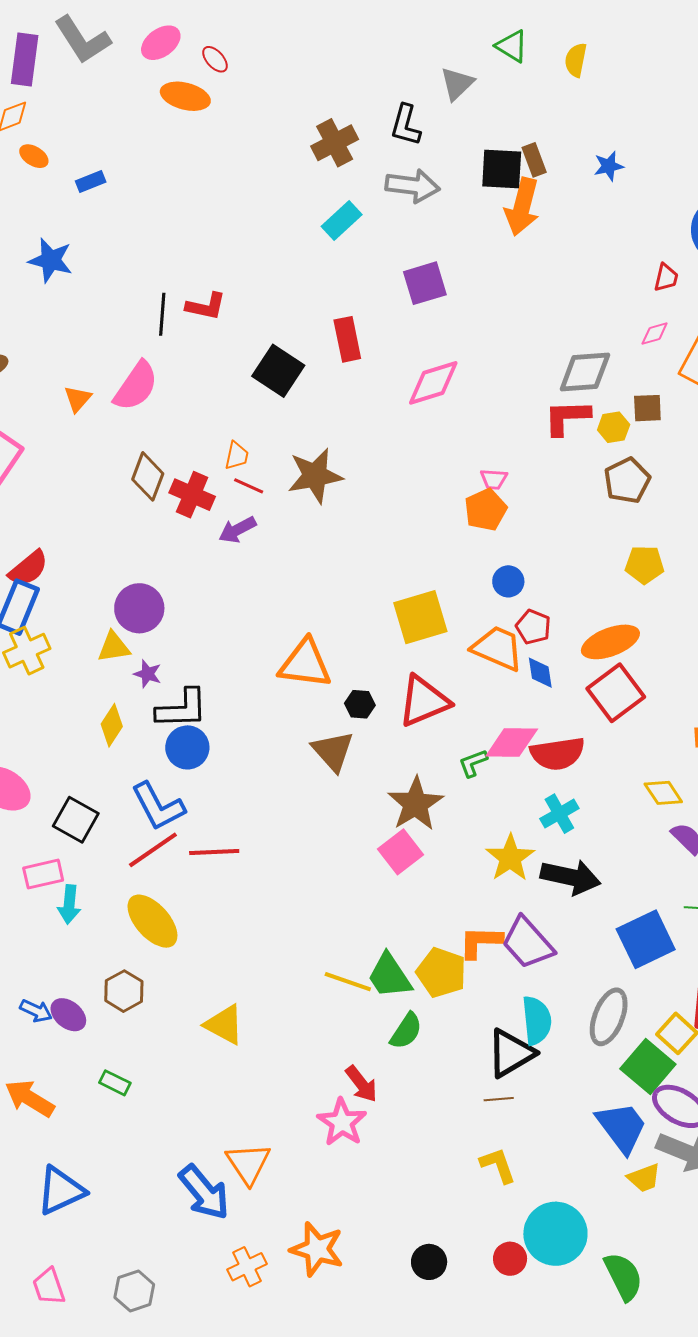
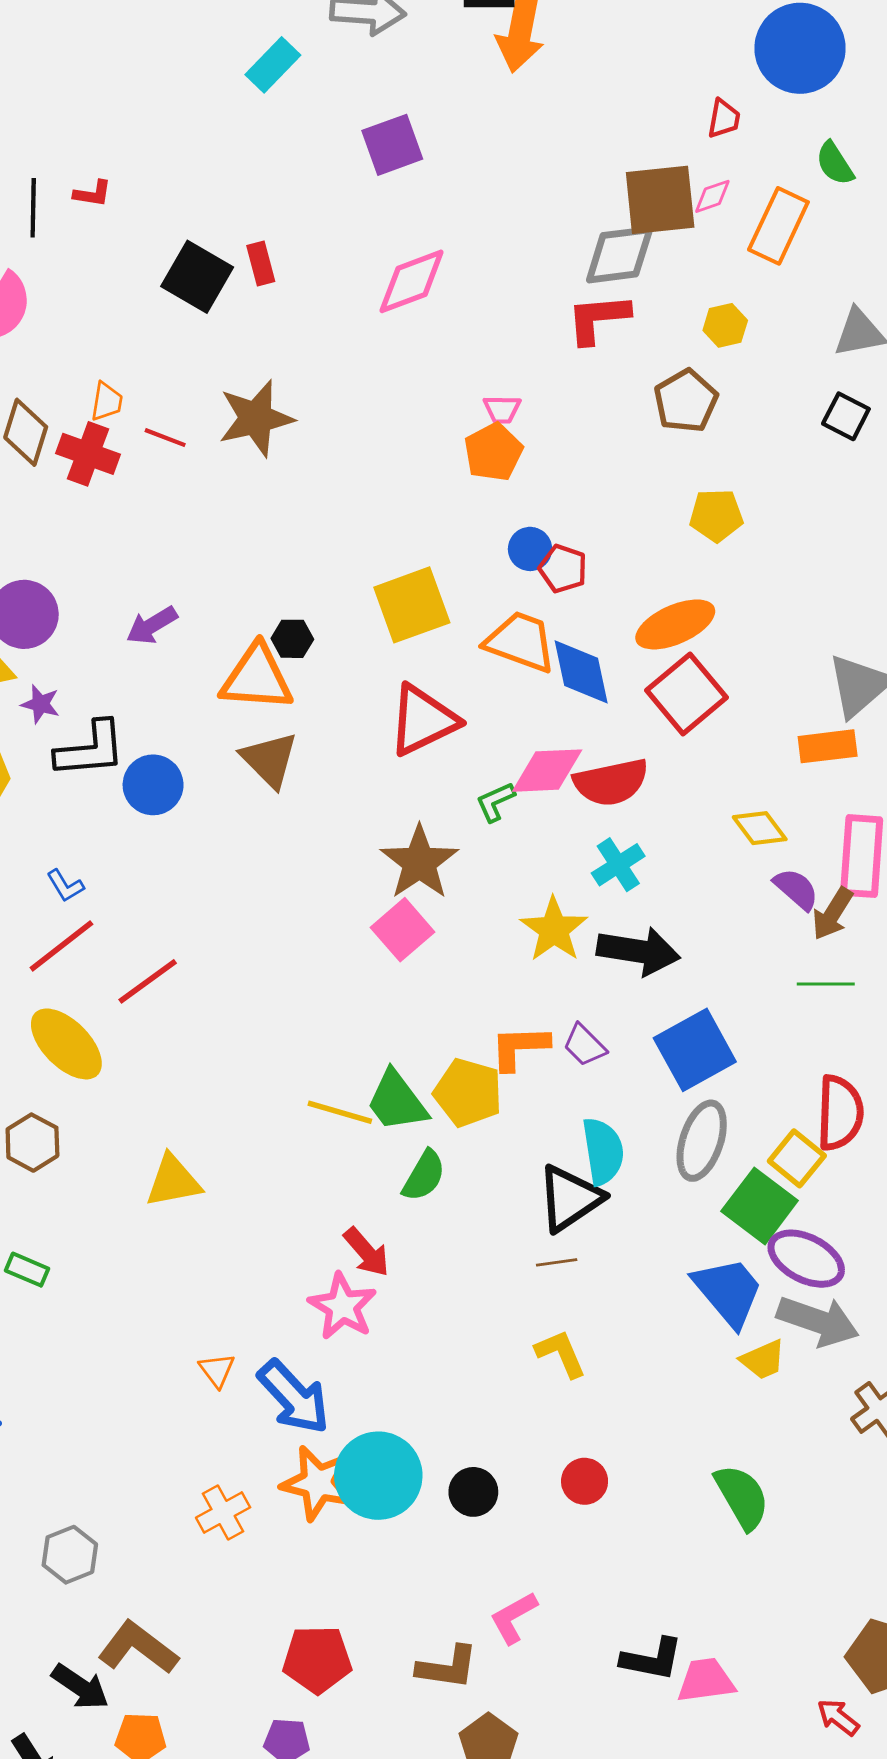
red L-shape: (206, 306) -> (93, 194), size x0.7
red rectangle: (347, 339) -> (261, 264), moved, size x0.7
brown square: (647, 408) -> (660, 200), moved, size x1.8
yellow hexagon: (614, 427) -> (725, 325), moved
orange trapezoid: (237, 456) -> (107, 402), moved
purple arrow: (237, 530) -> (152, 625), moved
red pentagon: (533, 627) -> (563, 569), moved
blue diamond: (540, 673) -> (581, 672), size x1.6
black hexagon: (360, 704) -> (292, 639), moved
blue circle: (187, 747) -> (153, 785), moved
brown triangle: (333, 751) -> (269, 760), moved
blue L-shape: (158, 806) -> (65, 886), size x0.5
red line: (214, 852) -> (148, 981), moved, turned -30
blue square: (646, 939) -> (695, 1050), moved
purple trapezoid: (528, 943) -> (585, 1045), size x0.6
yellow triangle: (224, 1025) -> (173, 1181), turned -36
orange triangle: (248, 1163) -> (217, 1370), size x0.6
blue arrow: (204, 1192) -> (294, 1397), moved
cyan circle: (555, 1234) -> (378, 1476), moved

